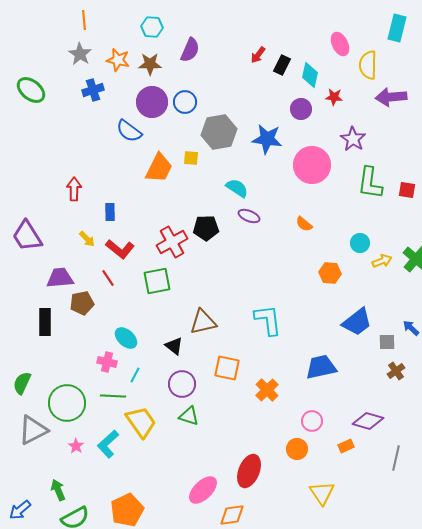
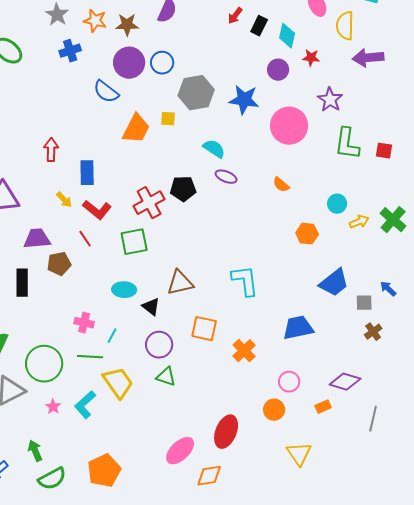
blue rectangle: (110, 212) -> (87, 173), size x1.4
cyan ellipse: (126, 338) -> (124, 290), moved, turned -40

